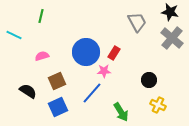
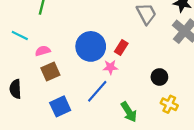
cyan line: (14, 35) -> (20, 36), moved
brown square: (57, 81) -> (50, 72), moved
black semicircle: (28, 91) -> (15, 89), moved, turned -126

